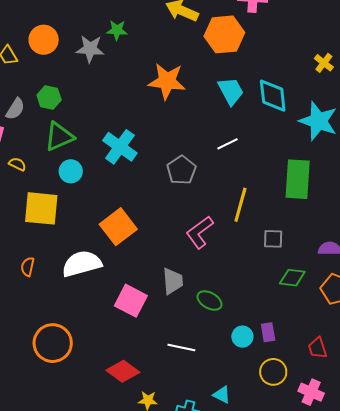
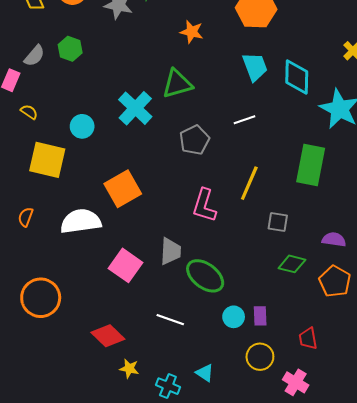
orange star: (167, 81) -> (192, 32), moved, size x0.6
green triangle: (59, 137) -> (177, 84), moved
pink L-shape: (200, 232) -> (204, 205), turned -44
green ellipse: (210, 301) -> (205, 276), size x1.5

